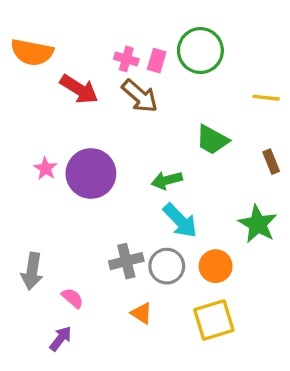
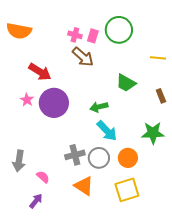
red arrow: (79, 89) -> (40, 72), moved
green star: (258, 224) -> (153, 133), turned -30
orange triangle: (141, 313) -> (84, 186), size x1.5

